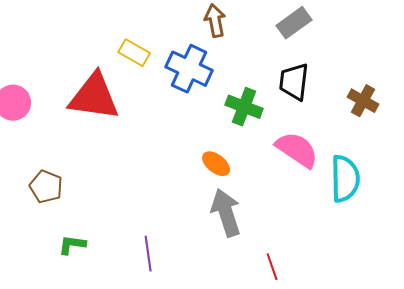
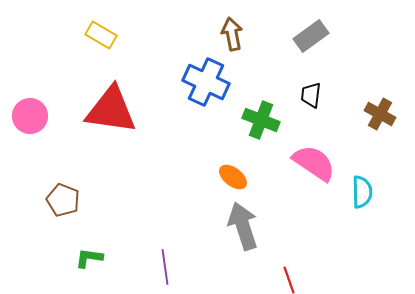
yellow rectangle: (134, 53) -> (101, 35), moved
black trapezoid: (294, 82) -> (311, 95), size x0.7
cyan semicircle: (345, 179) -> (362, 192), size x0.7

